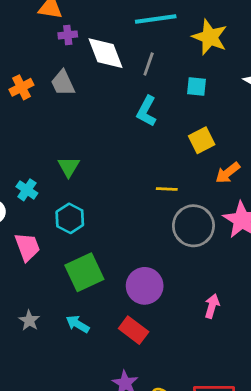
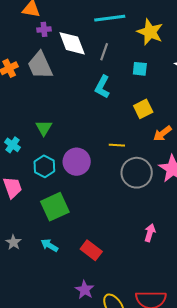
gray trapezoid: (63, 83) -> (40, 65), size x1.4
purple circle: (145, 286) -> (77, 162), moved

